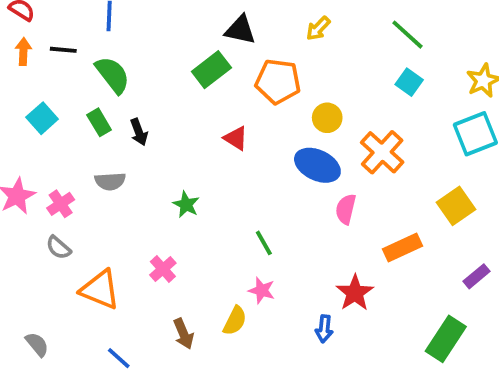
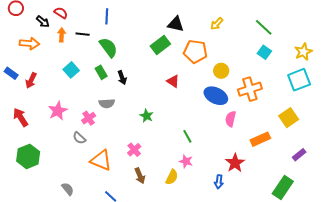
orange cross: (382, 152) -> (250, 89), turned 30
pink cross: (61, 204) -> (89, 118), moved
brown arrow: (183, 334) -> (140, 176), moved

